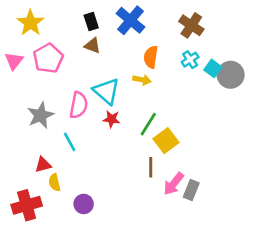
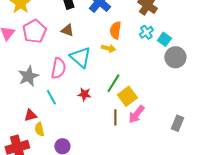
brown triangle: (92, 46) -> (67, 30), moved
gray circle: (231, 75) -> (175, 57), moved
red star: (111, 119) -> (84, 94), moved
pink arrow: (174, 184) -> (136, 114), moved
gray rectangle: (191, 190) -> (177, 123), moved

